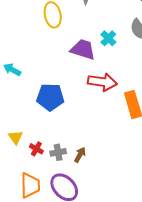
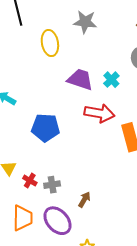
cyan cross: (108, 38) -> (111, 80), moved
brown arrow: (80, 155) -> (84, 199), moved

